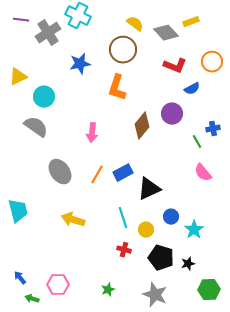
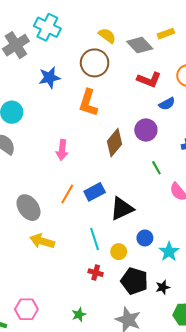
green line: (197, 142) -> (156, 168), moved
gray ellipse: (60, 172) -> (29, 208), moved

